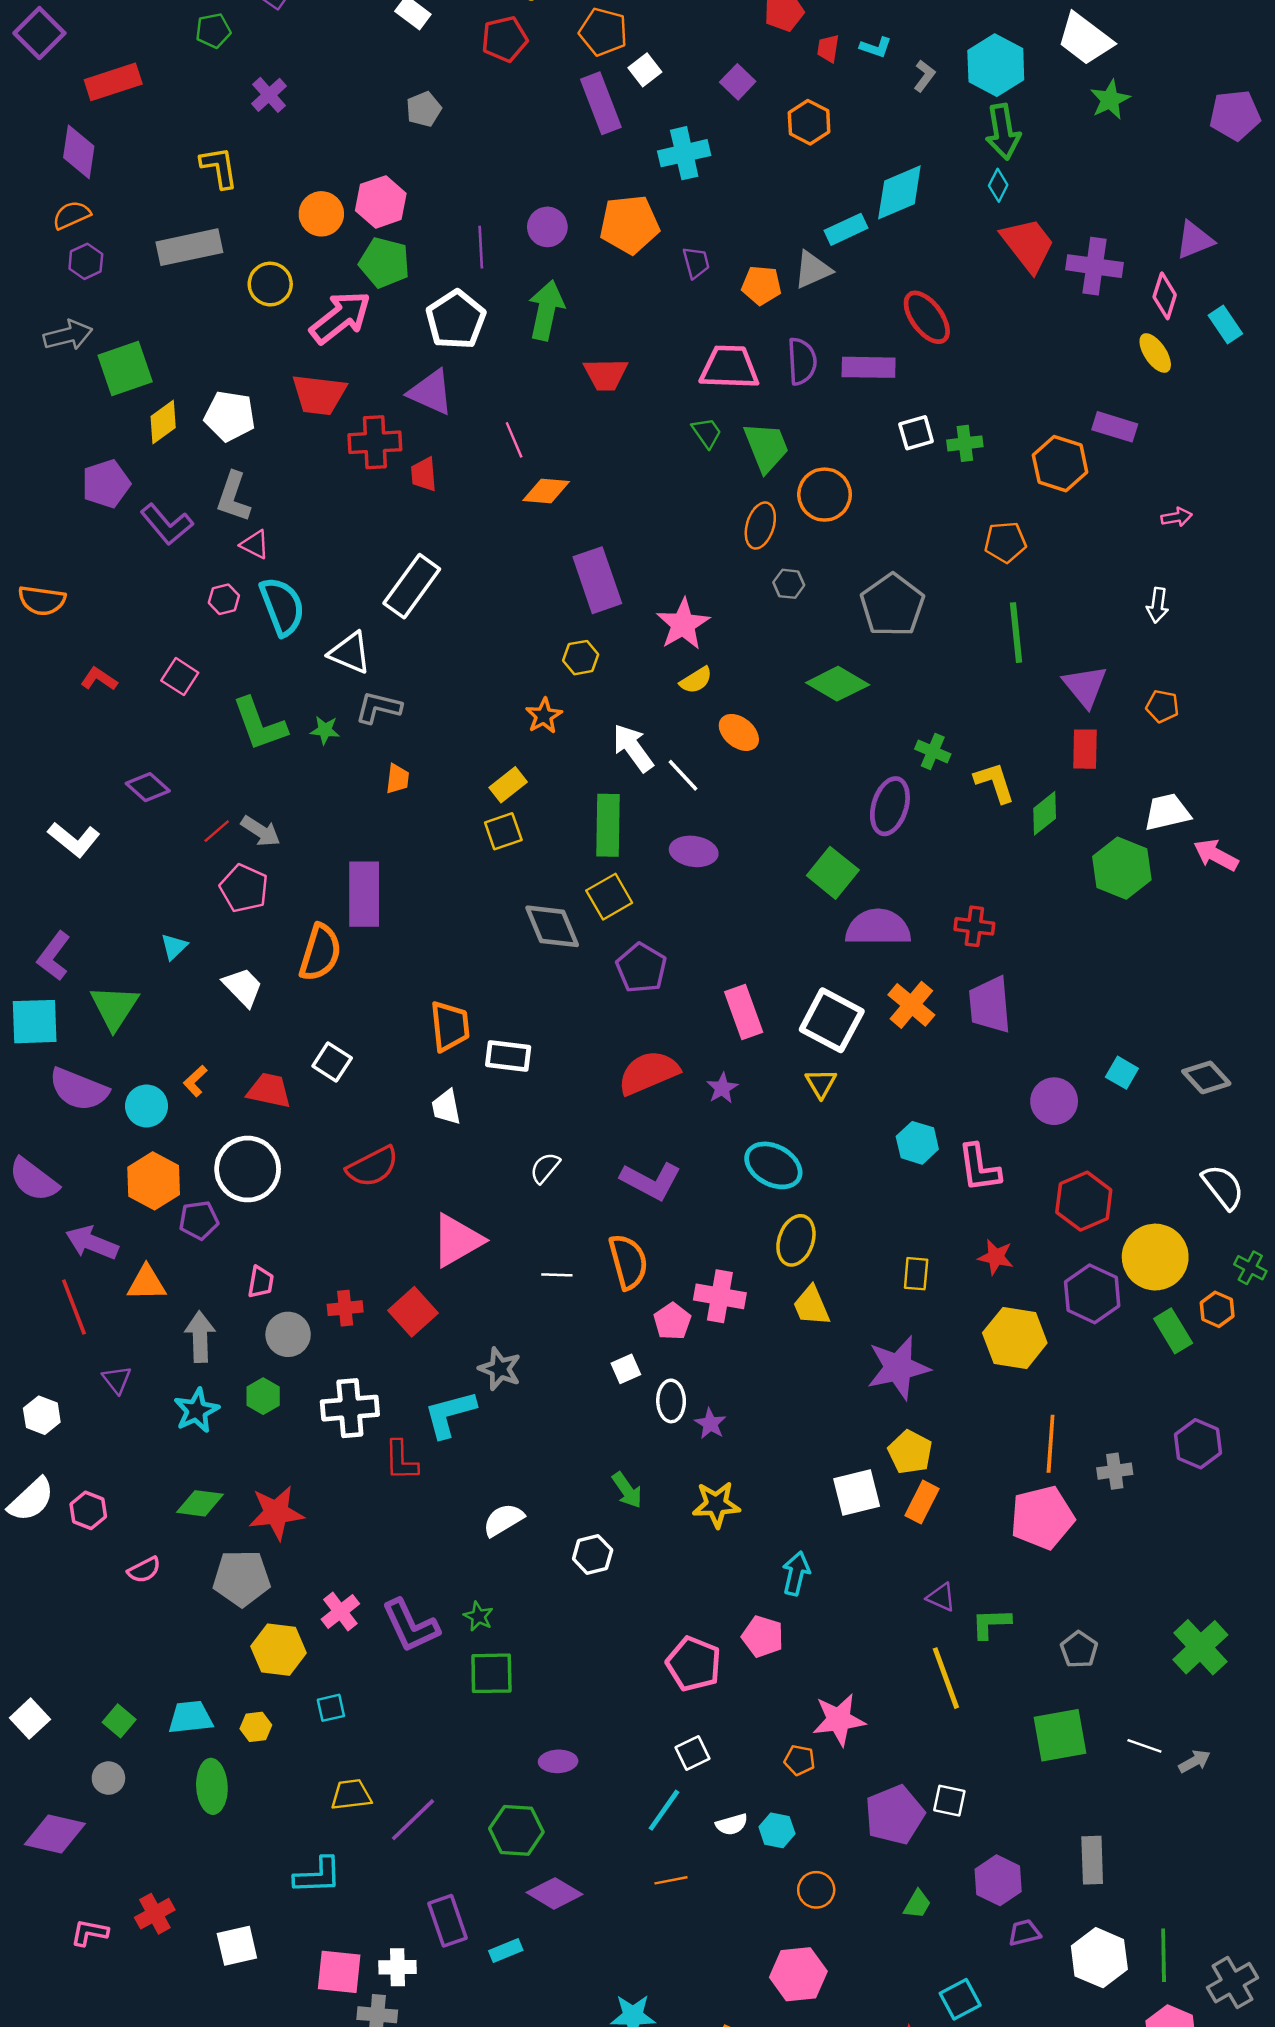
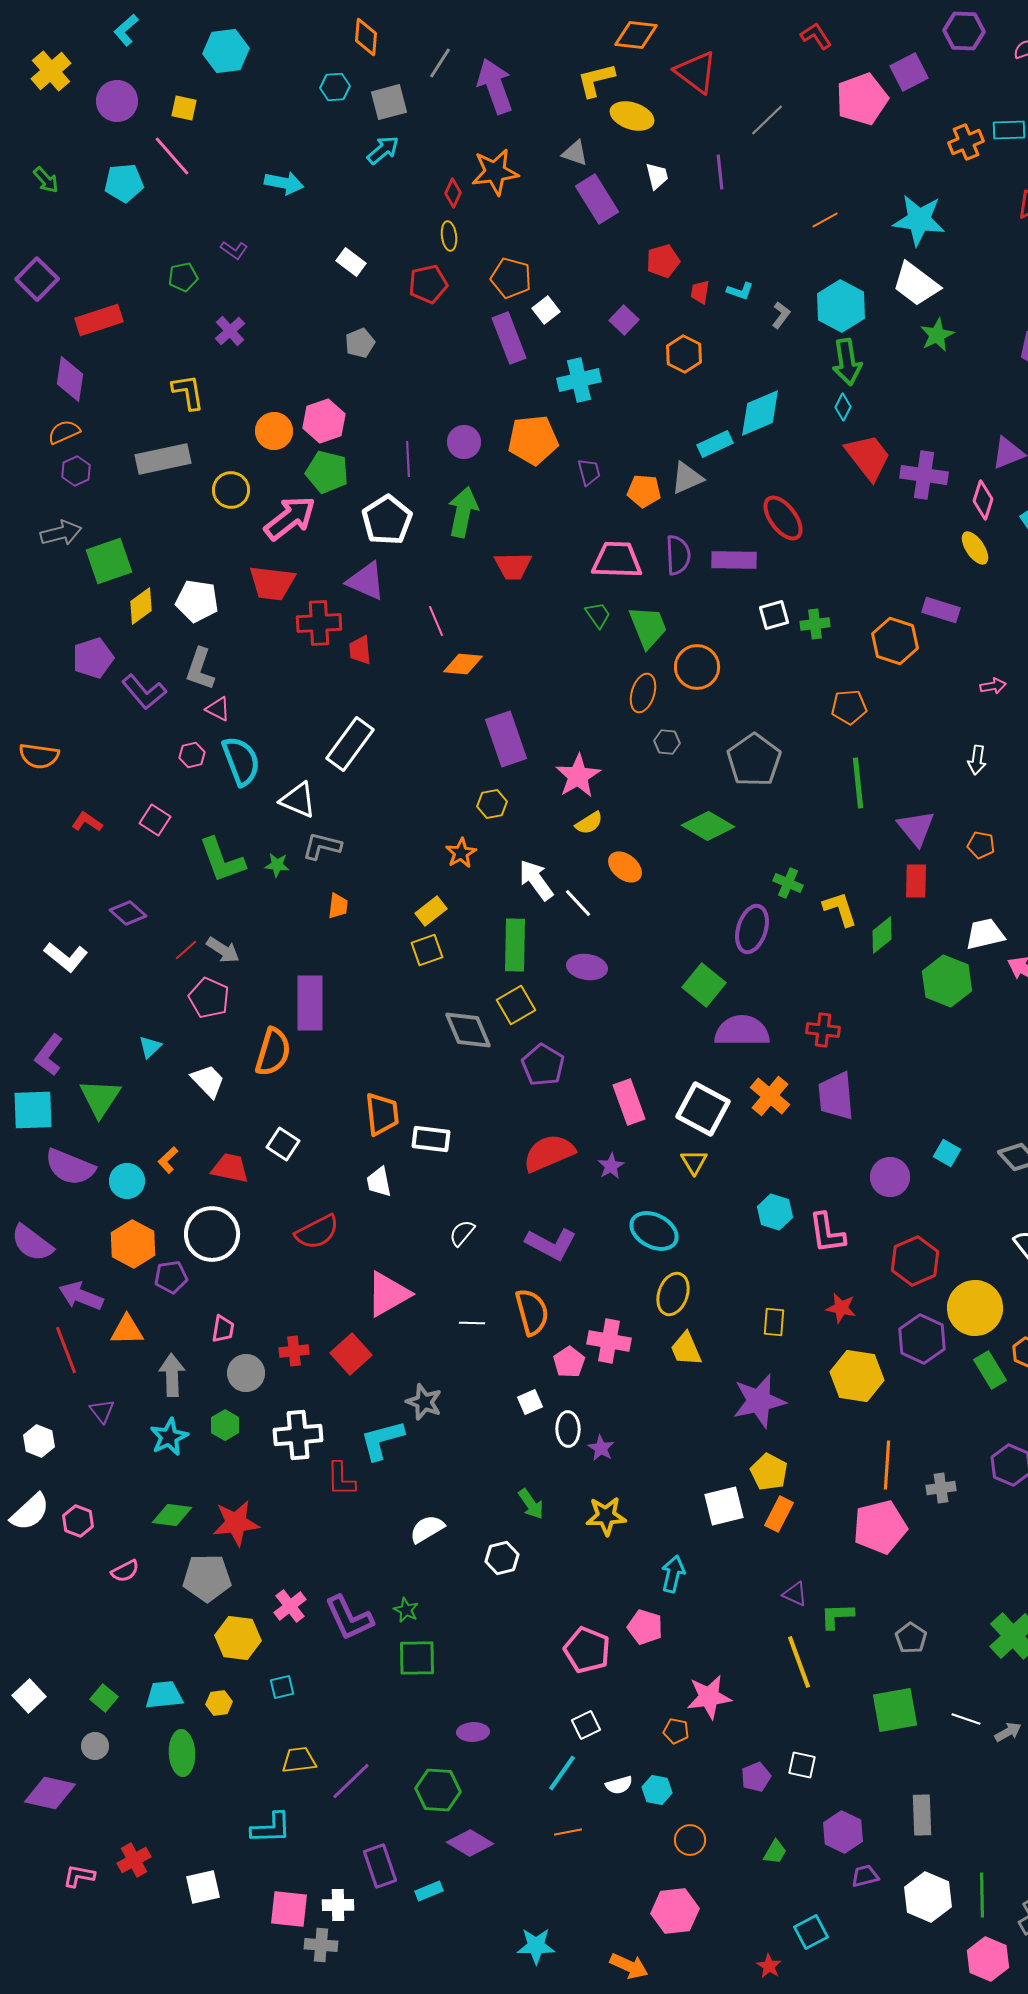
purple pentagon: (895, 1815) -> (756, 1777), size x0.6

